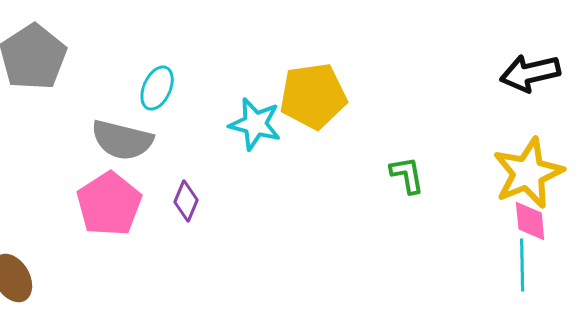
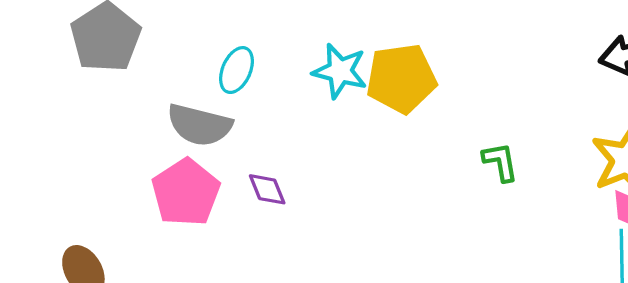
cyan star: (255, 124) -> (340, 71), moved
purple diamond: (186, 201) -> (267, 189), turned -45

